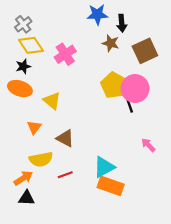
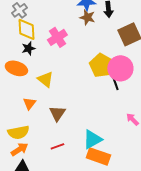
brown star: (111, 43) -> (87, 17), moved
yellow diamond: (31, 45) -> (26, 29), turned 30
black star: (23, 66) -> (28, 48), moved
brown triangle: (65, 138) -> (57, 113), turned 36
yellow semicircle: (41, 159) -> (18, 132), moved

